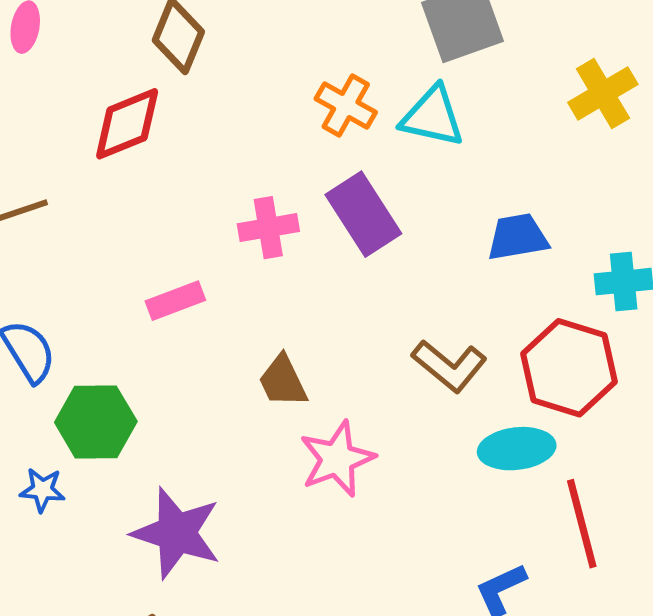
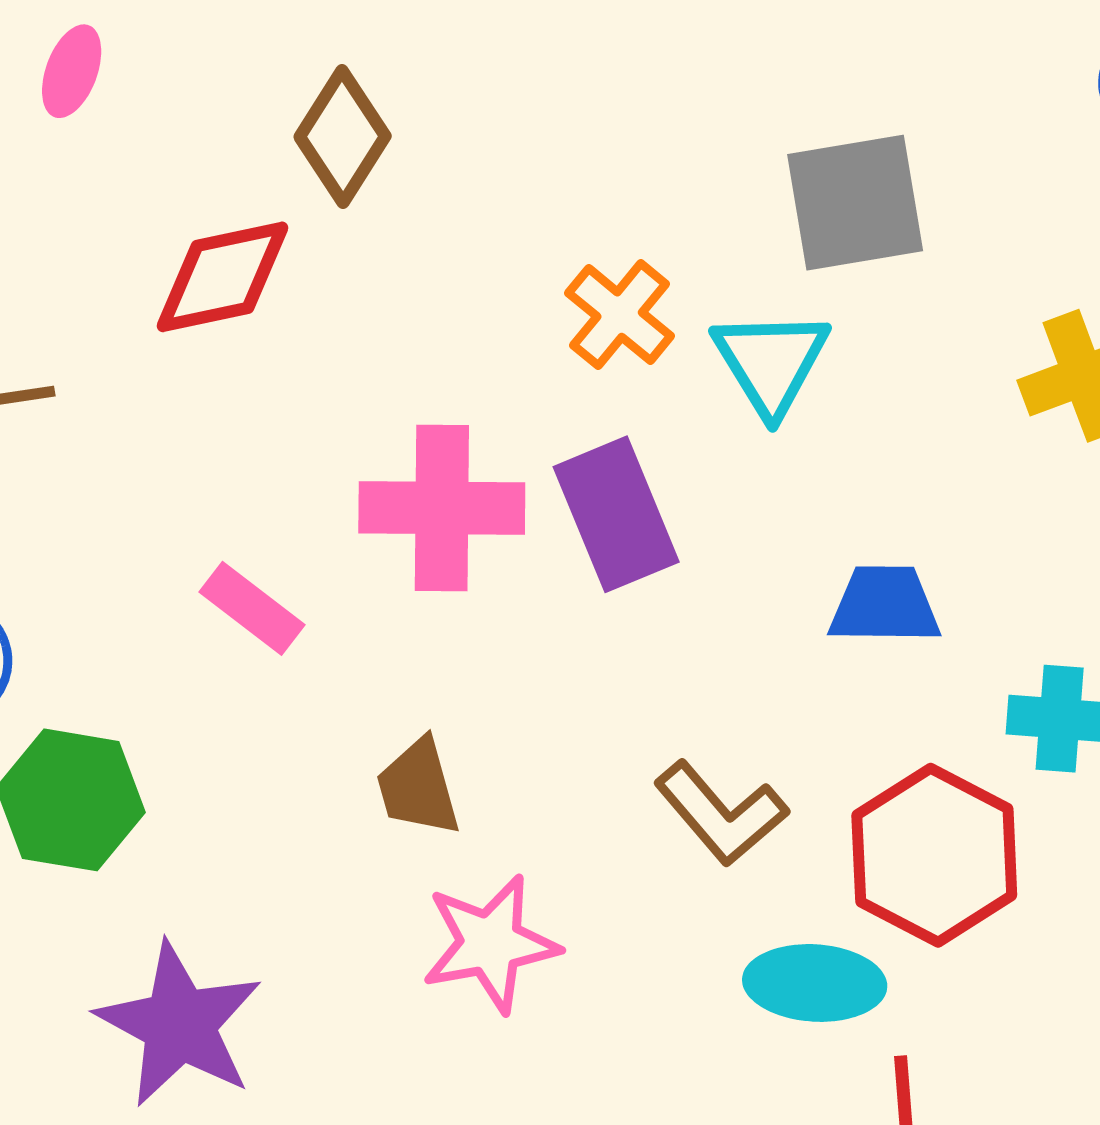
cyan triangle: (432, 117) -> (771, 362), turned 36
pink cross: (268, 228) -> (442, 508), size x1.5
pink rectangle: (175, 301) -> (252, 608), turned 48

